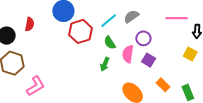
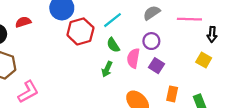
gray semicircle: (131, 16) -> (152, 13), moved
red semicircle: (30, 24) -> (23, 22), turned -120
orange rectangle: (163, 85) -> (172, 94), turned 56

